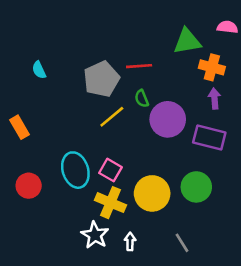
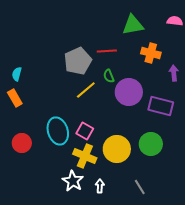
green triangle: (187, 41) -> (133, 25), moved
orange cross: (212, 67) -> (151, 53), moved
cyan semicircle: (39, 70) -> (17, 74), moved, turned 40
purple arrow: (214, 99) -> (174, 73), moved

